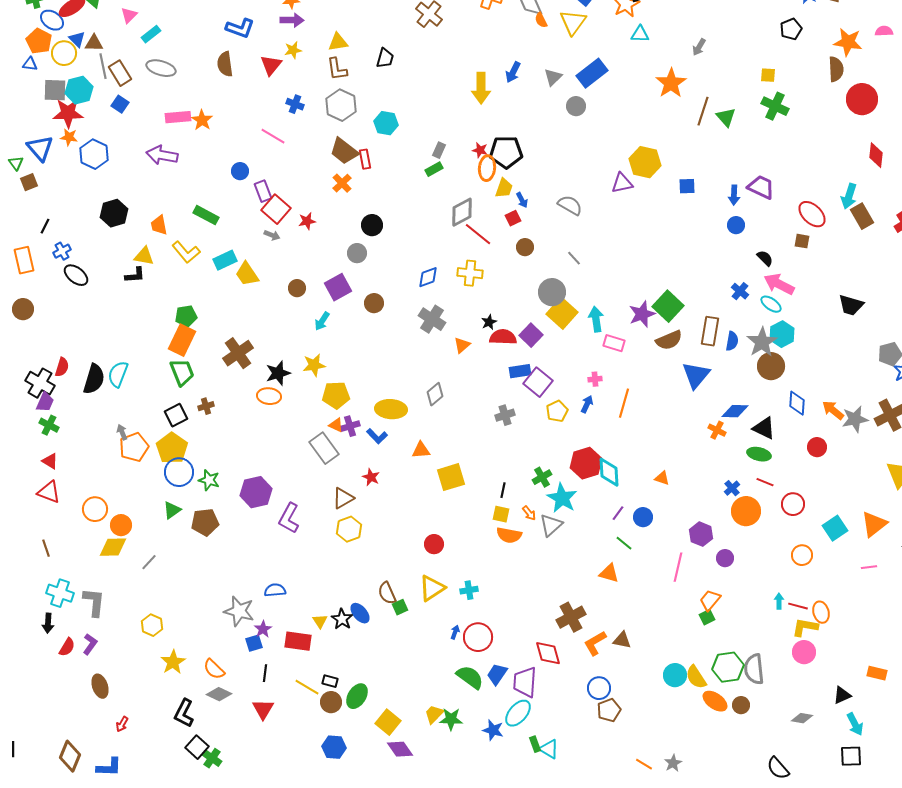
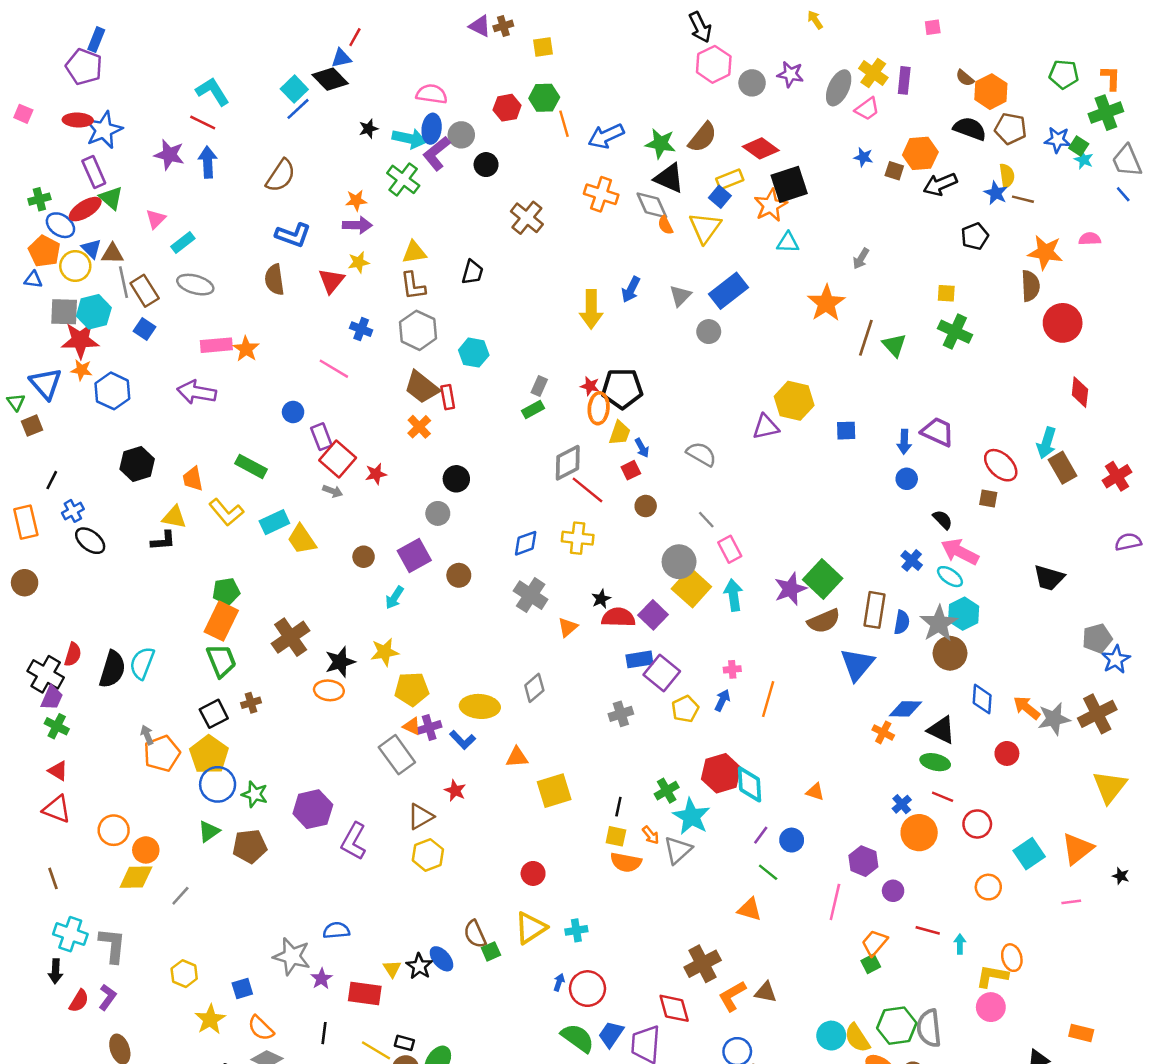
pink rectangle: (614, 343) -> (730, 549), moved, turned 45
red line: (798, 606) -> (928, 930), moved
blue square: (254, 643) -> (242, 989), moved

